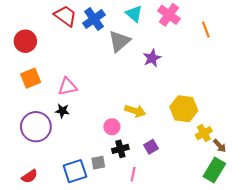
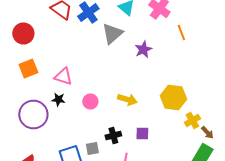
orange line: (206, 30) -> (181, 32), moved
pink triangle: (68, 87) -> (63, 76), turned 30
pink circle: (112, 127) -> (90, 102), moved
purple square: (151, 147) -> (142, 134), turned 32

